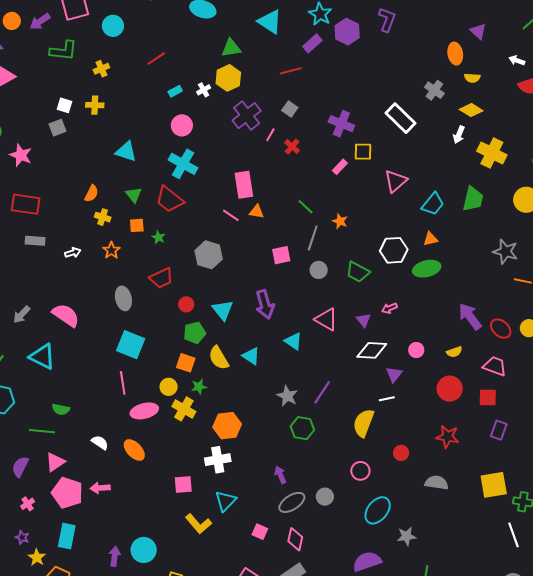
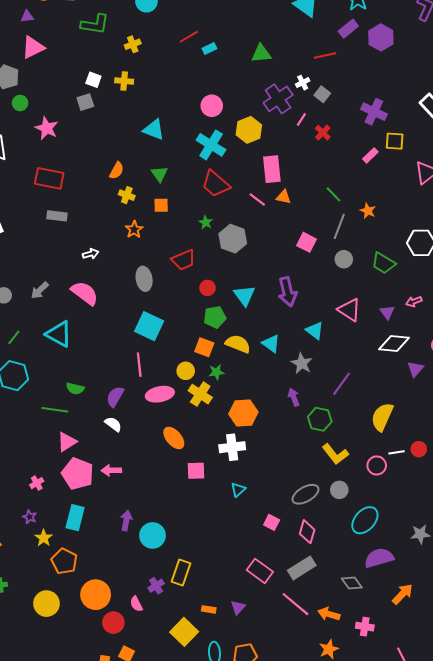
purple hexagon: (347, 32) -> (381, 37), moved
green triangle: (231, 48) -> (261, 54), moved
yellow hexagon: (228, 78) -> (249, 130), moved
white cross: (204, 90) -> (303, 83), moved
cyan rectangle: (175, 91) -> (209, 49), moved
red trapezoid: (169, 199) -> (216, 184), moved
green star: (158, 237) -> (206, 222), moved
white arrow: (73, 253) -> (91, 254), moved
pink square: (281, 255) -> (306, 242), turned 36
yellow semicircle: (219, 358) -> (238, 344), turned 140
gray star: (287, 396) -> (302, 363), moved
white line: (387, 399) -> (397, 452), moved
orange ellipse: (134, 450) -> (174, 438), moved
purple semicircle: (20, 467) -> (115, 397), moved
purple arrow: (280, 475) -> (294, 397), moved
cyan triangle: (226, 501) -> (238, 490), size x0.7
cyan ellipse: (378, 510) -> (365, 520), moved
yellow L-shape: (198, 524) -> (335, 454), moved
purple arrow: (115, 556) -> (126, 520), moved

